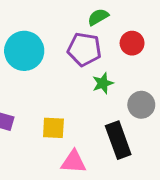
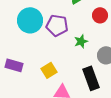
purple pentagon: (84, 49) -> (57, 25), moved
yellow square: (53, 128) -> (49, 70), turned -35

